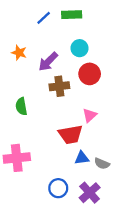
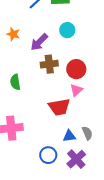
red circle: (90, 74) -> (76, 69), moved
blue triangle: (82, 158) -> (69, 136), moved
gray semicircle: (102, 164) -> (87, 133), turned -136

